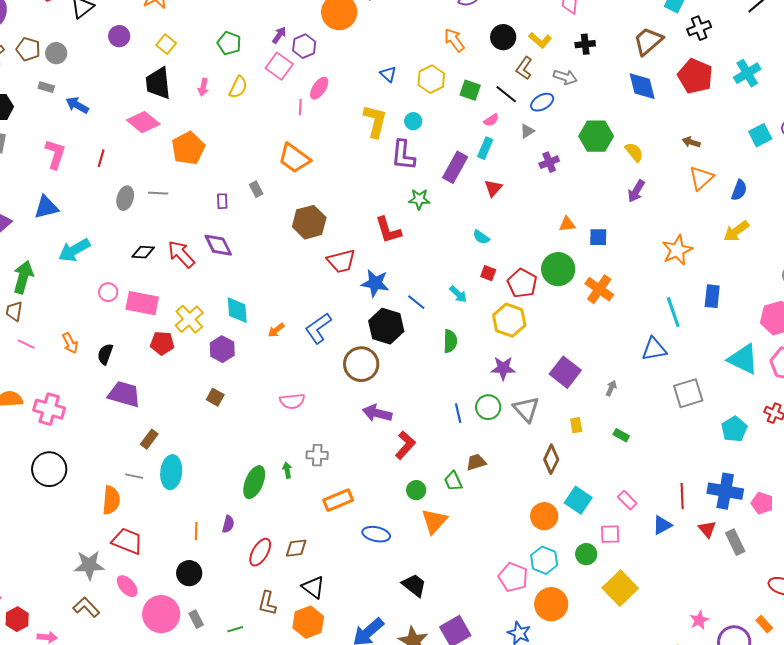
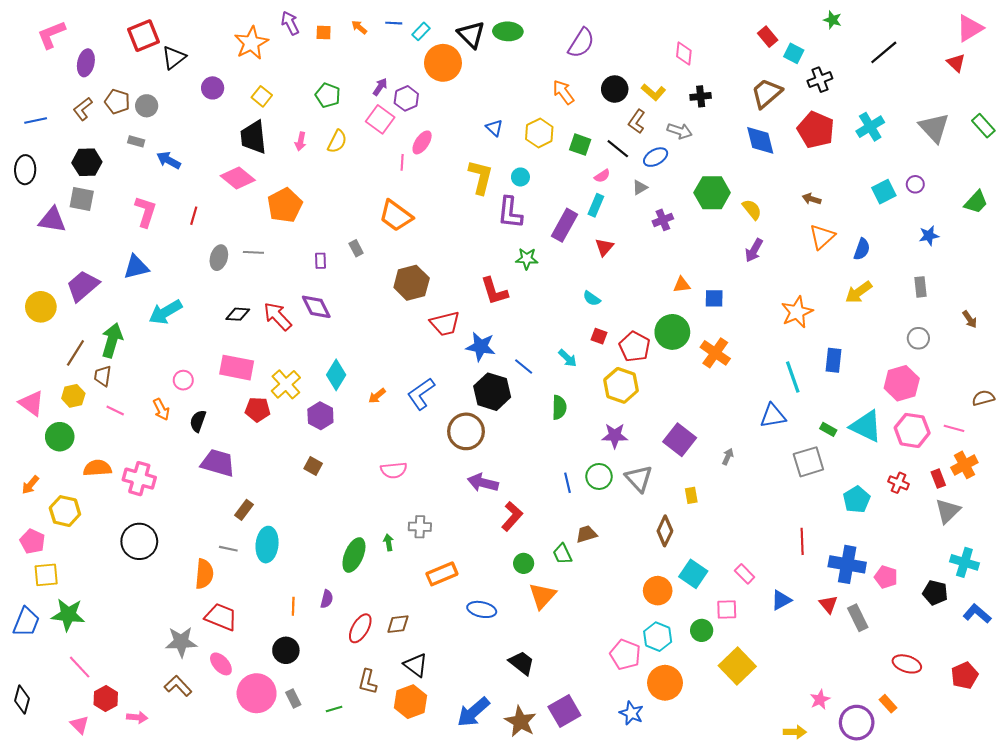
pink circle: (108, 292) -> (183, 380), moved
cyan diamond: (237, 310) -> (336, 375), turned 36
green rectangle: (621, 435) -> (828, 429), moved
red line: (682, 496) -> (802, 541), moved

